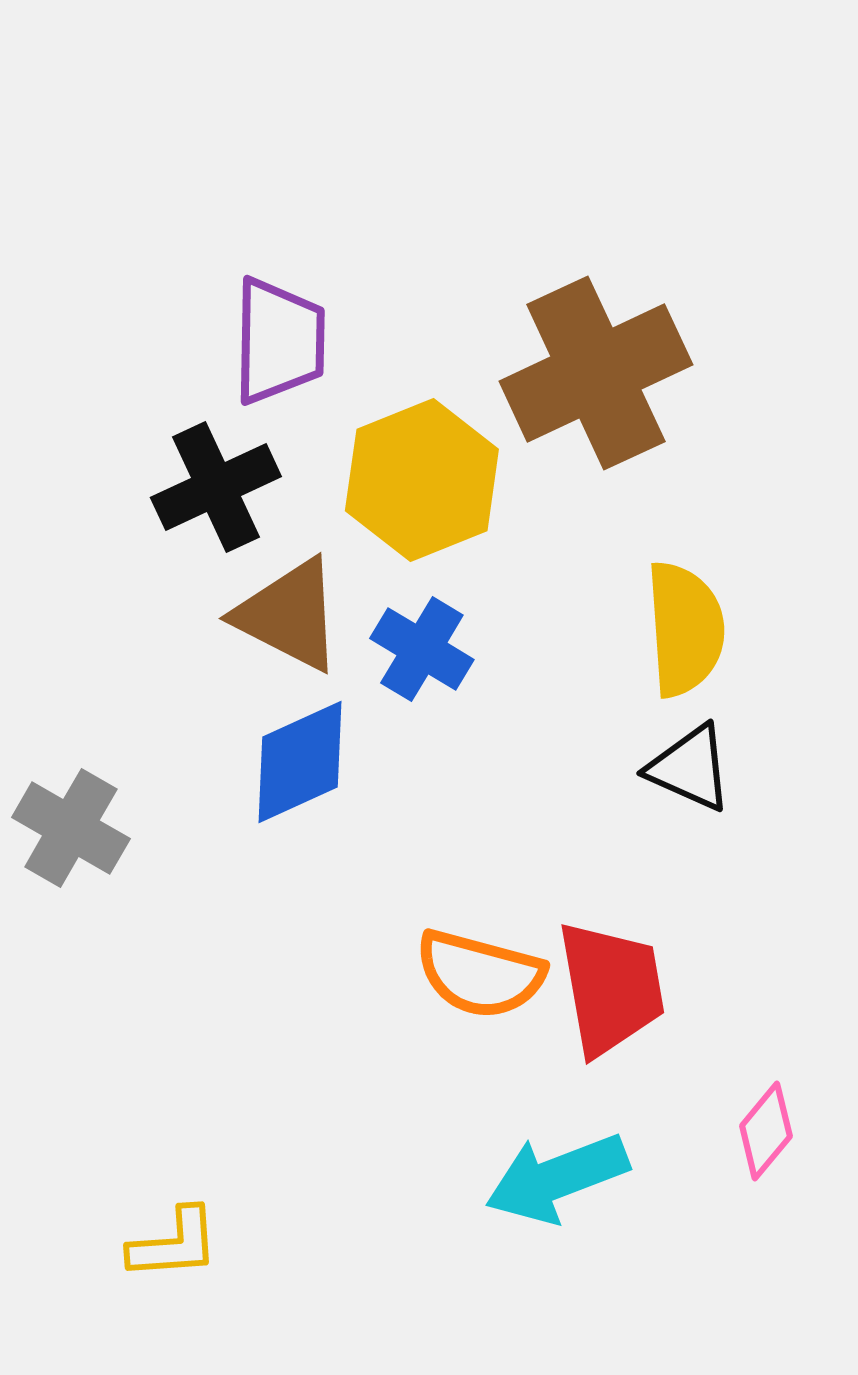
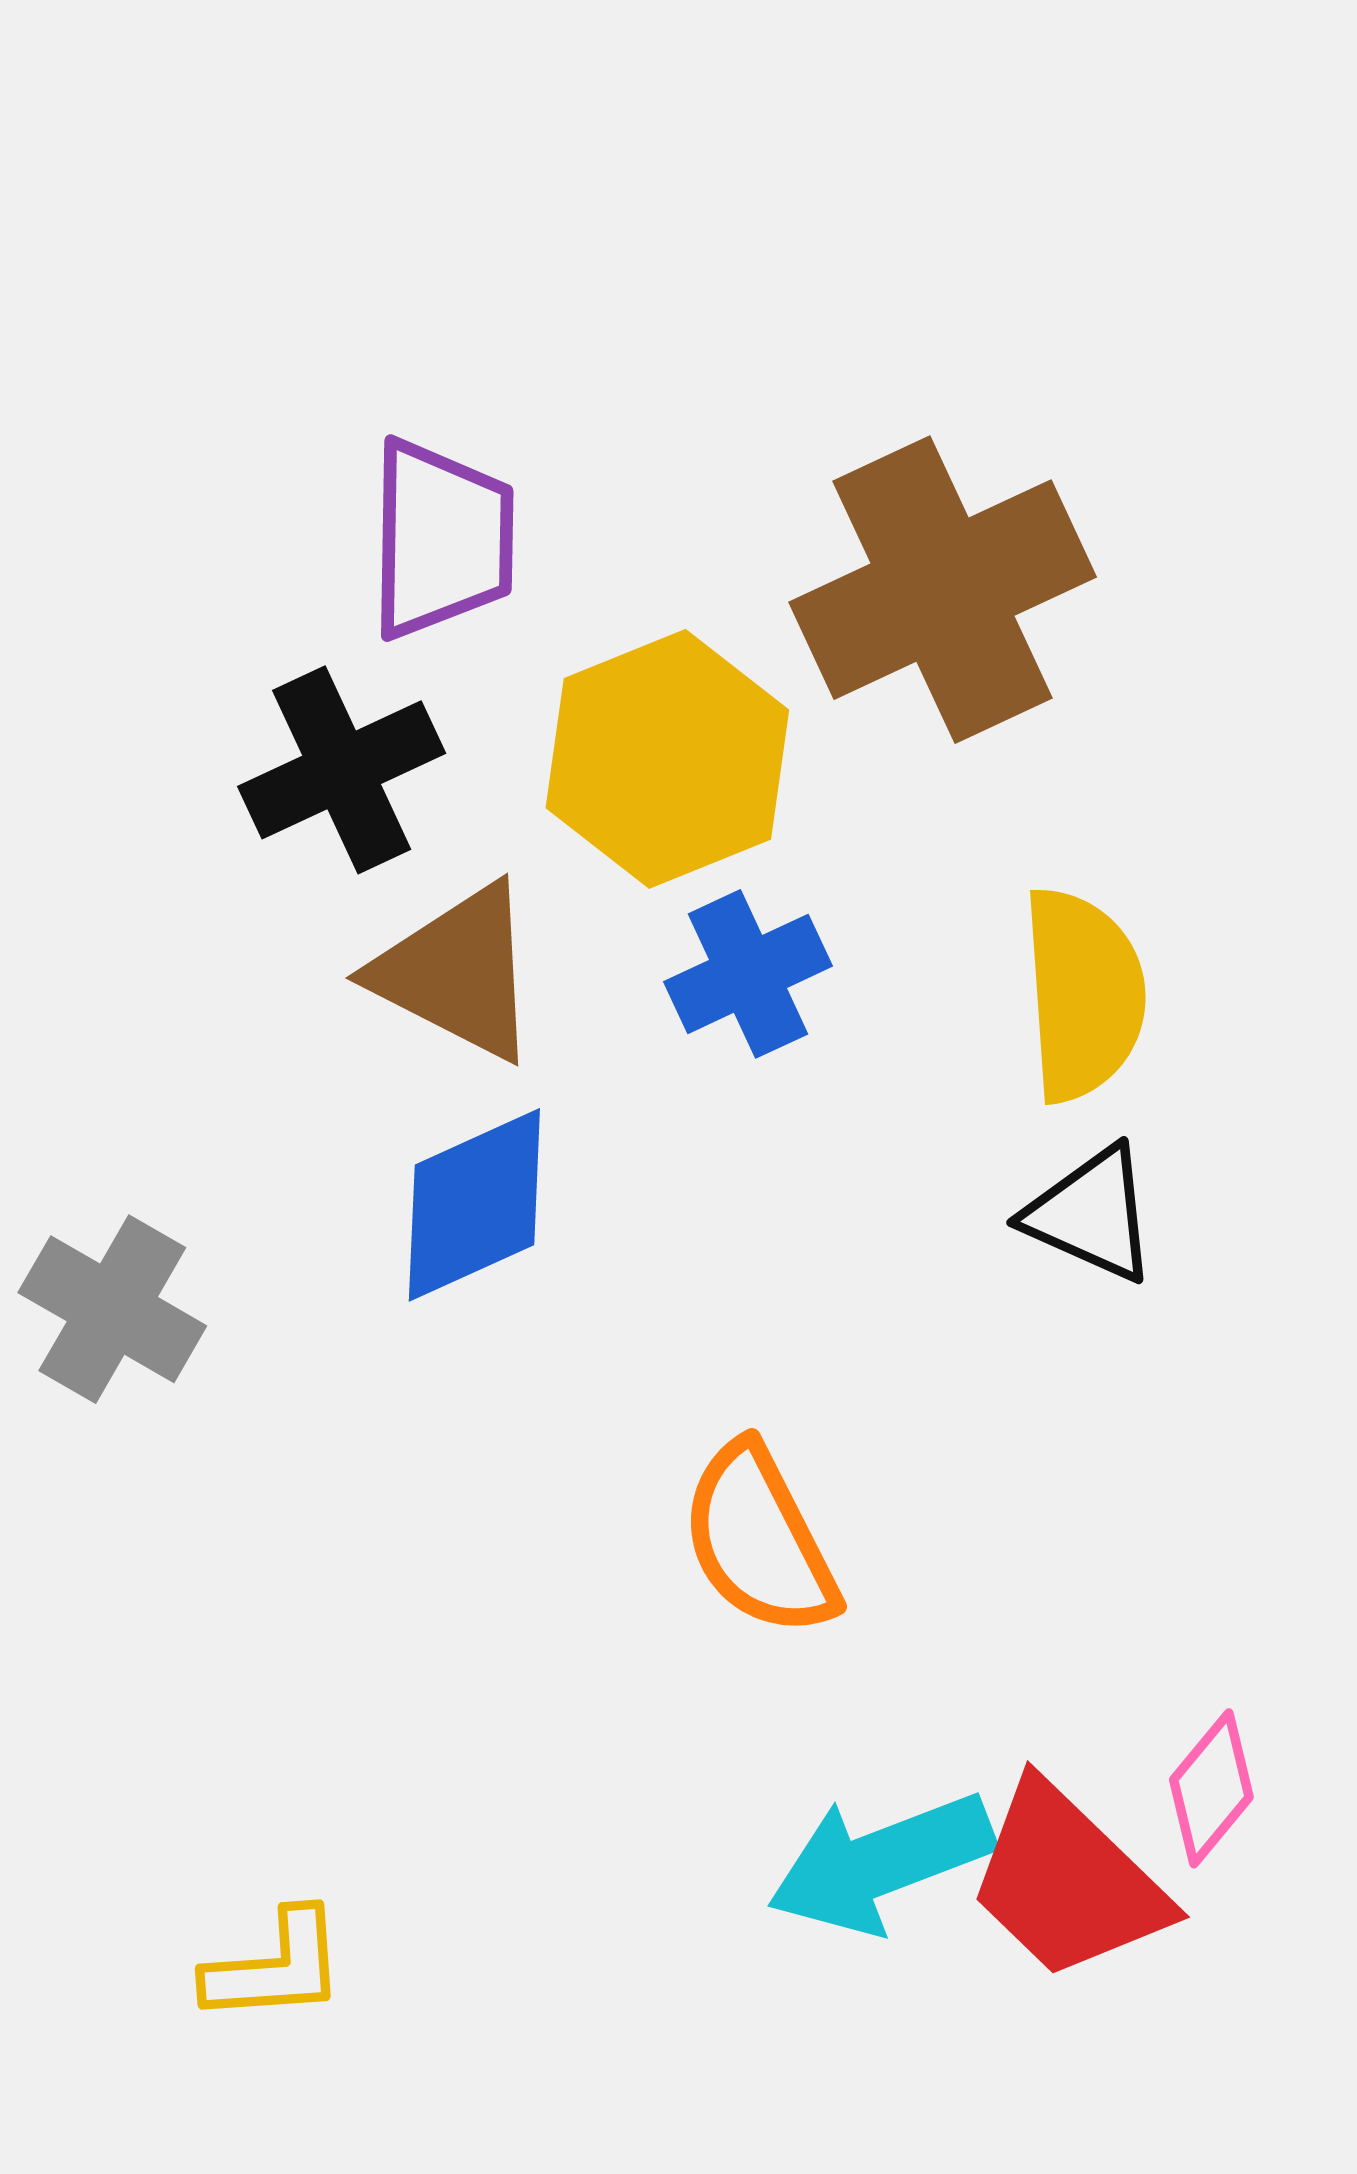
blue cross: (422, 649) -> (748, 974), moved, turned 34
orange semicircle: (480, 974) -> (759, 1540), turned 48
red trapezoid: (611, 988) -> (1067, 1882), moved, turned 144

